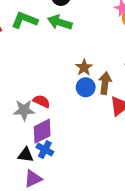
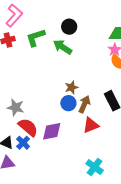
green L-shape: (24, 20) -> (36, 37), turned -55
red semicircle: (41, 101) -> (28, 127), moved, size x1.5
purple diamond: (42, 131) -> (52, 131), moved

